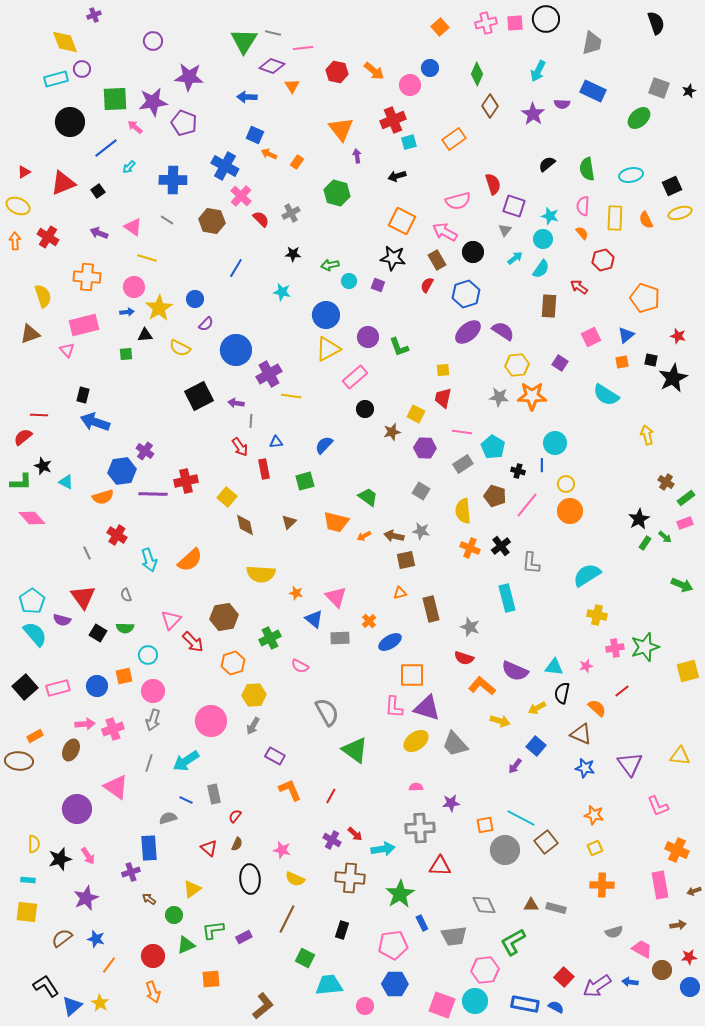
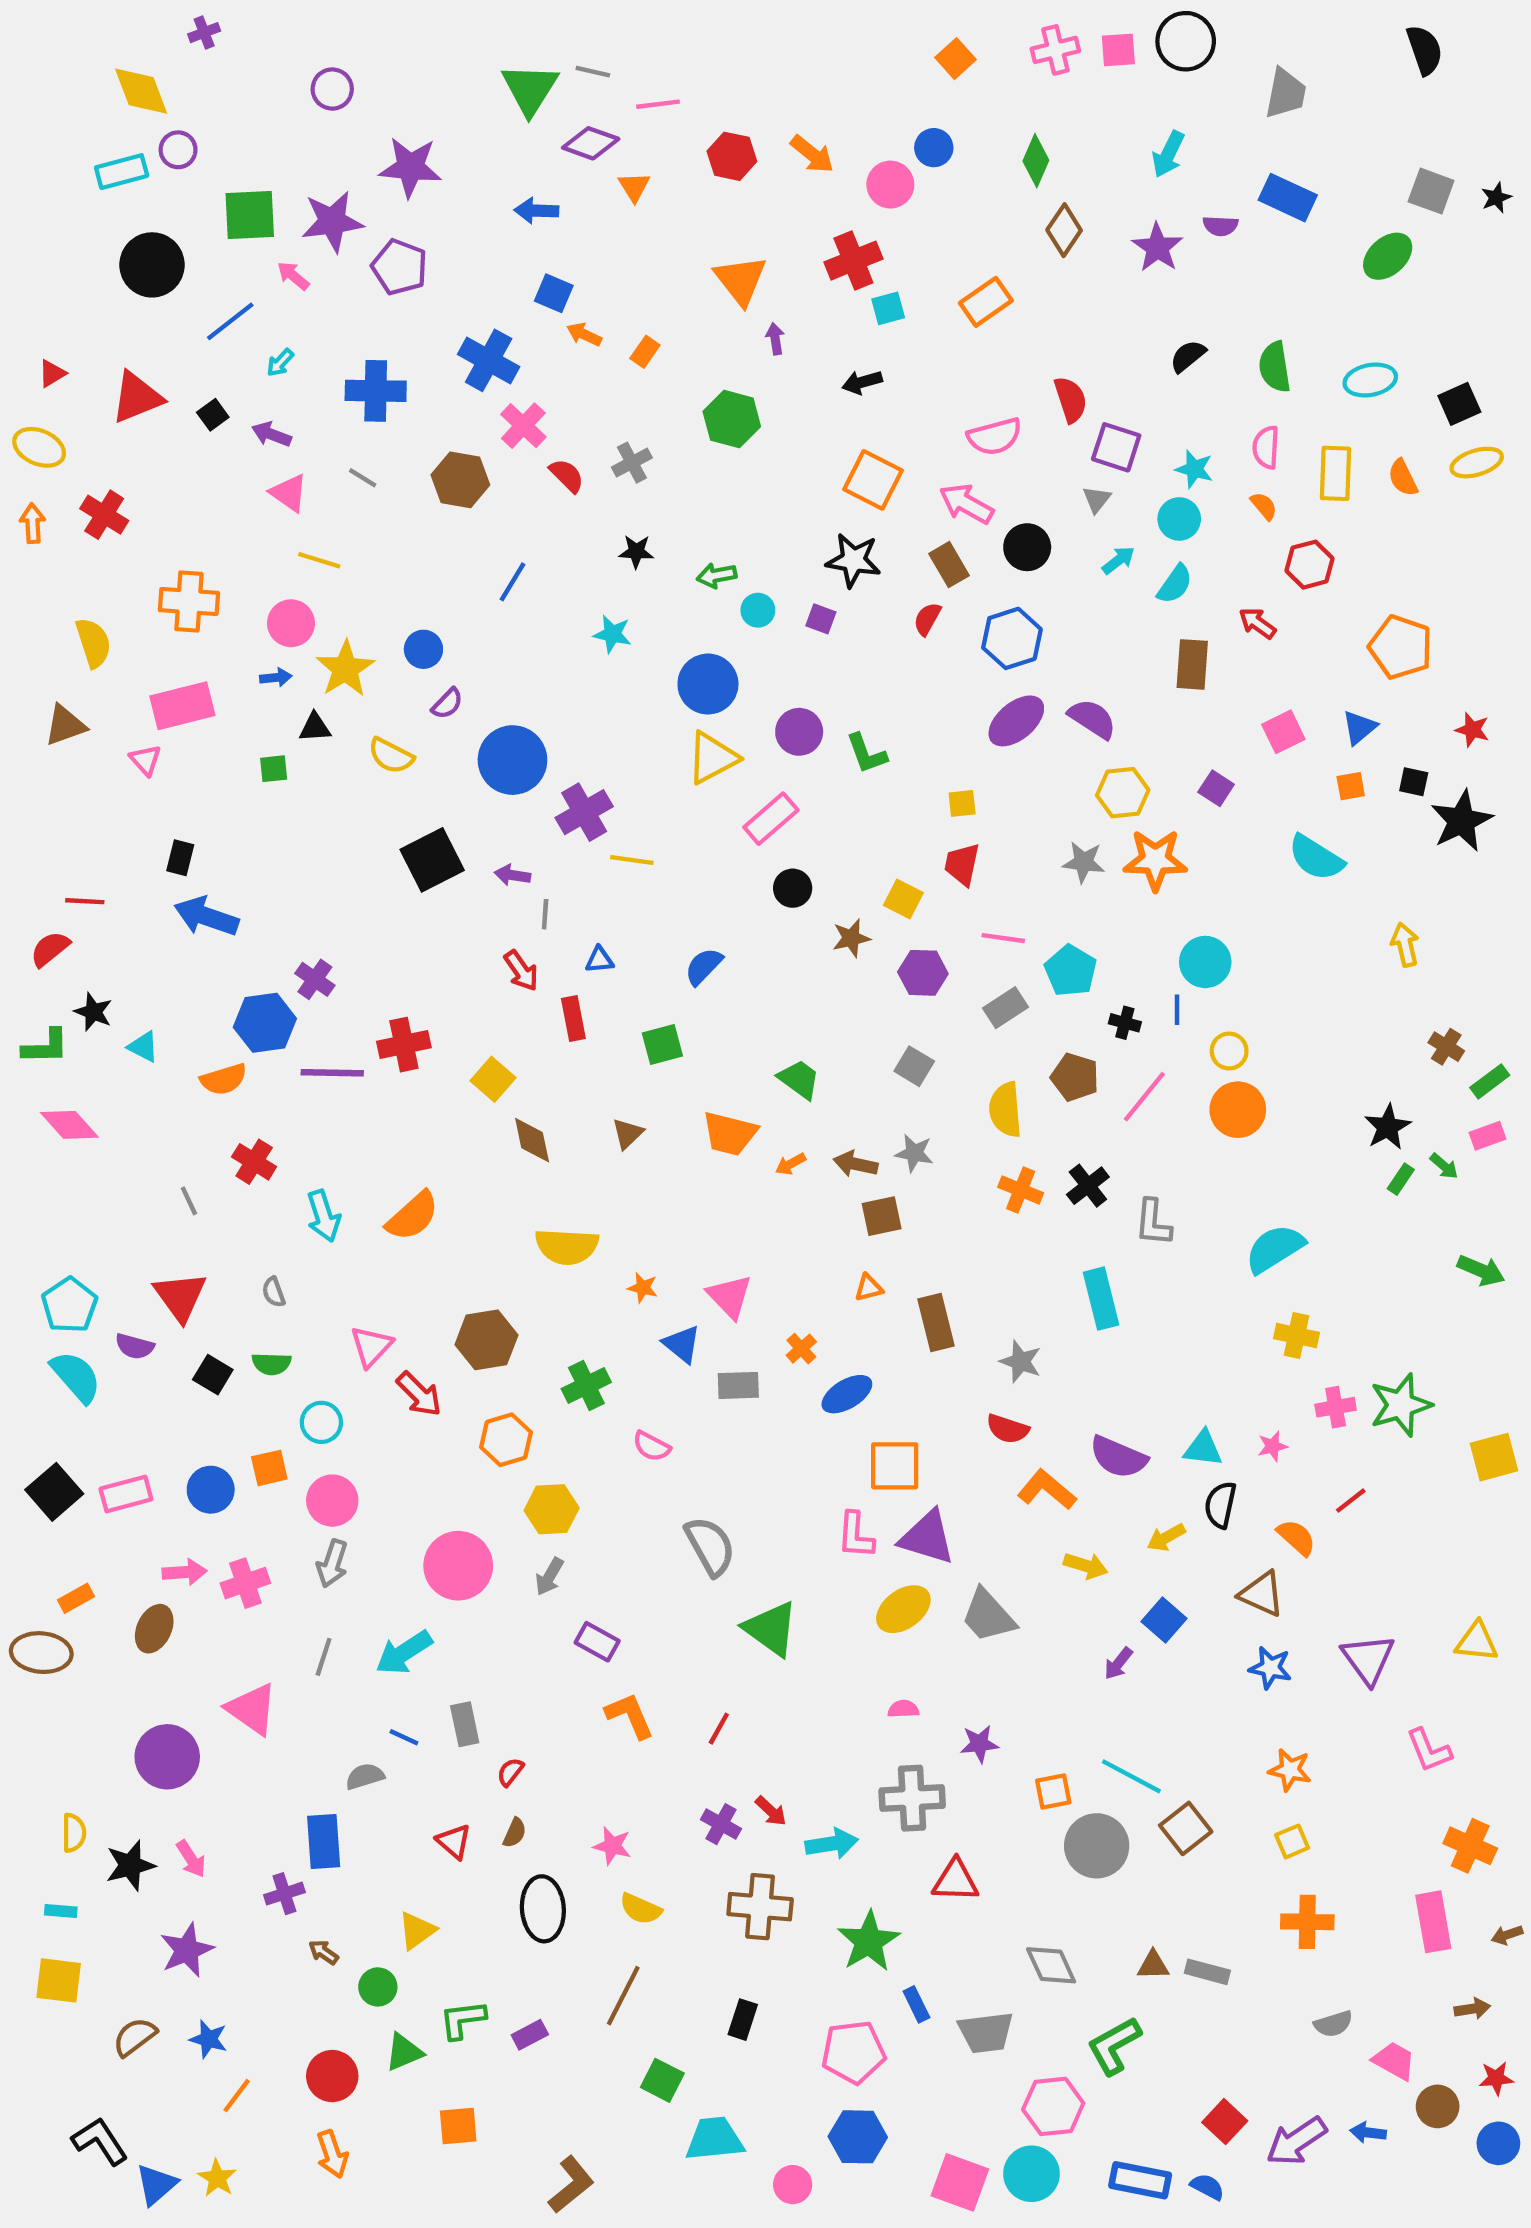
purple arrow: (99, 233) -> (271, 434), moved

